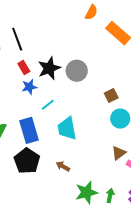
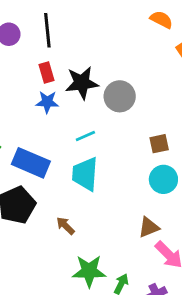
orange semicircle: (91, 12) -> (161, 20), turned -105
cyan line: (48, 105) -> (85, 136), moved
blue rectangle: (29, 130) -> (31, 163), turned -65

